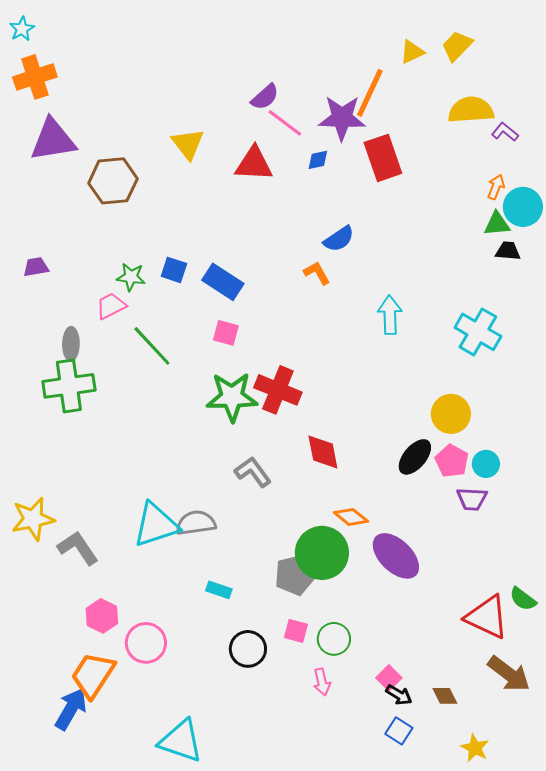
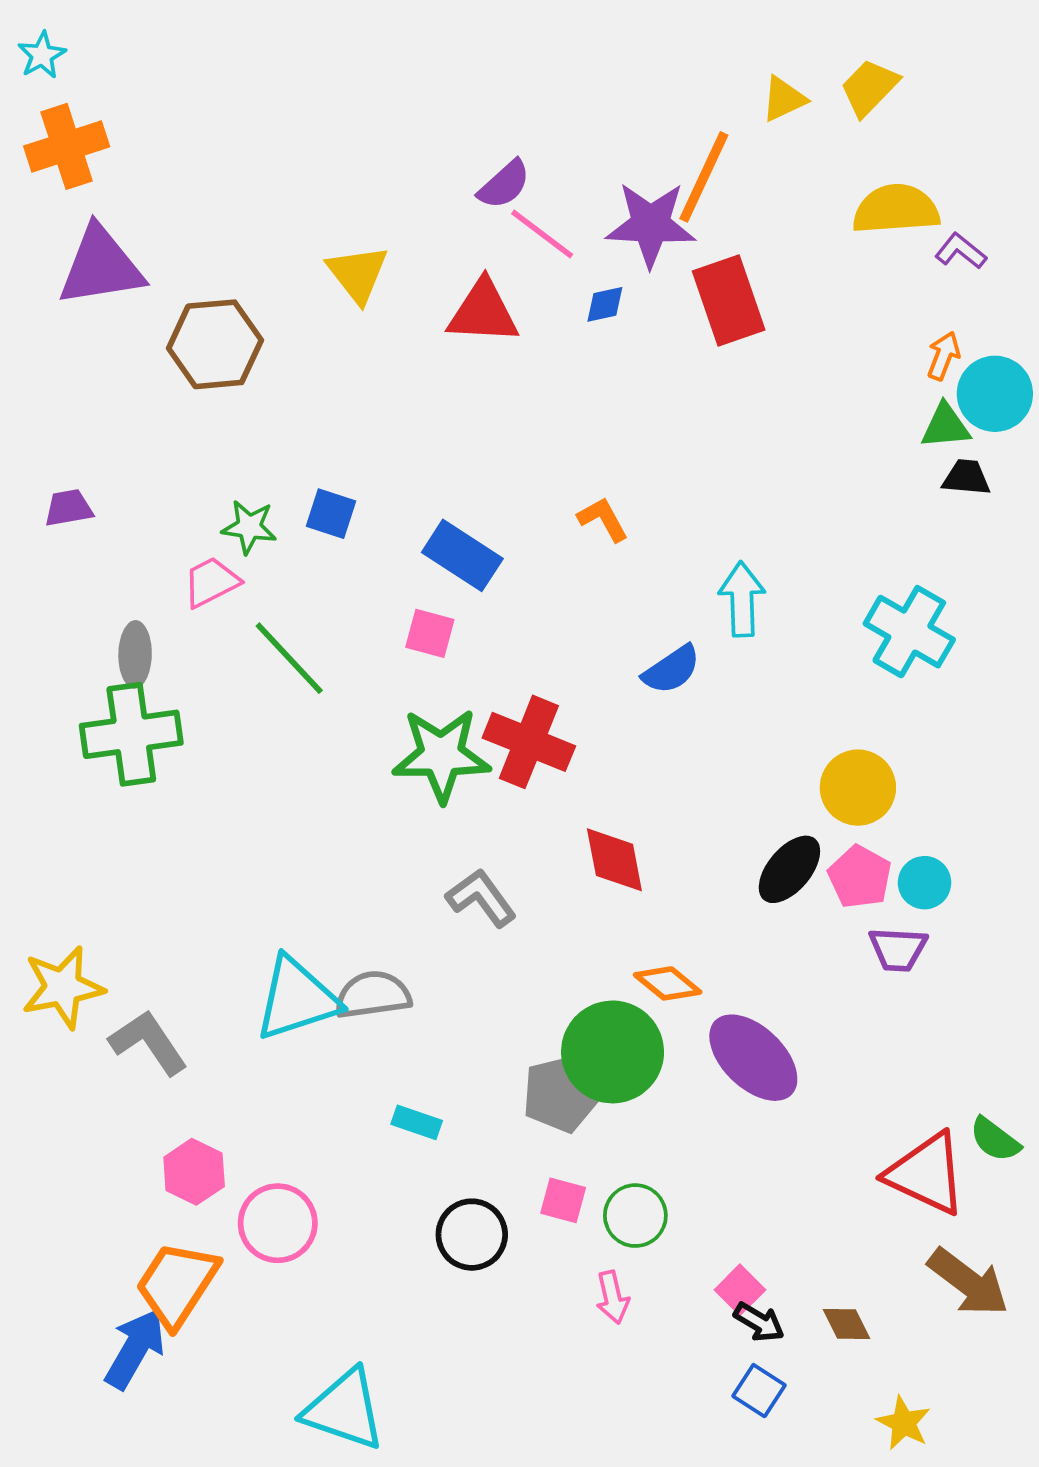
blue semicircle: (339, 239) -> (672, 670), moved
blue rectangle: (223, 282) -> (462, 555), moved

